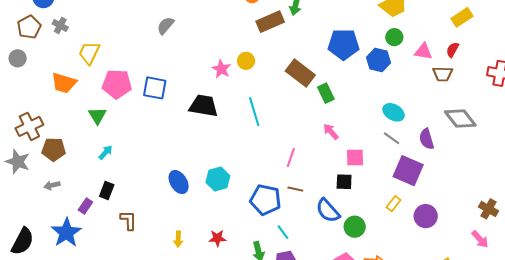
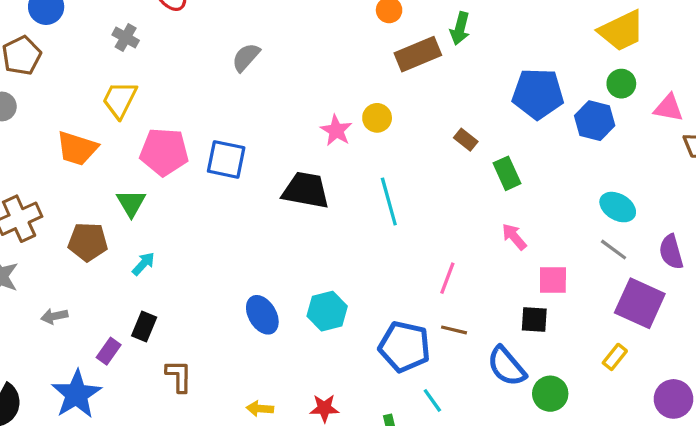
gray cross: (60, 26) -> (126, 38), moved
brown rectangle: (300, 73) -> (466, 140), size x0.5
brown pentagon: (54, 149) -> (88, 242), moved
purple circle: (426, 216) -> (674, 399), moved
yellow arrow: (178, 239) -> (260, 409), turned 91

